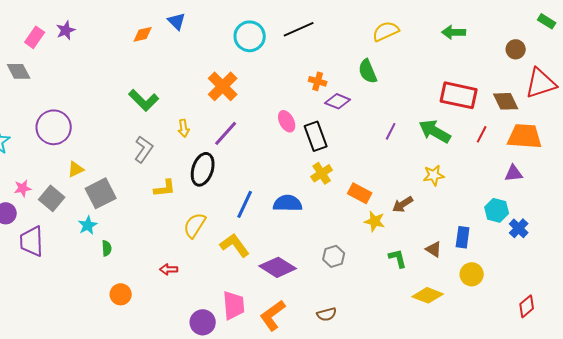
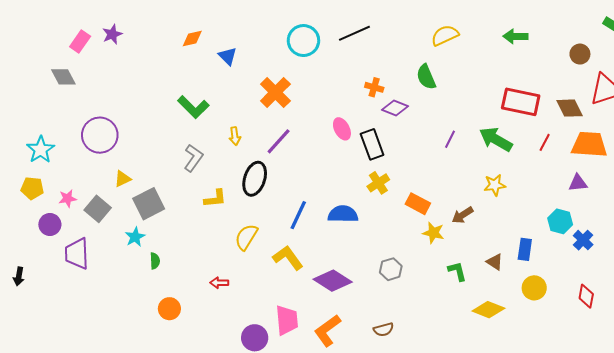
blue triangle: (177, 21) -> (228, 56), moved
red diamond: (527, 306) -> (586, 296), moved, turned -40

